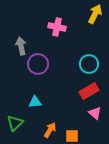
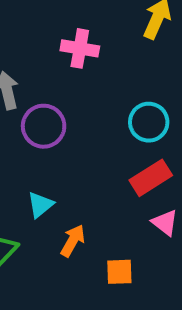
cyan triangle: (35, 102) -> (40, 205), turned -32
orange arrow: (50, 130) -> (73, 241), moved

